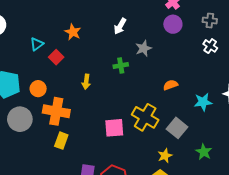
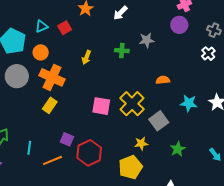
white arrow: (120, 26) -> (120, 13), moved
cyan triangle: (37, 44) -> (42, 26), moved

